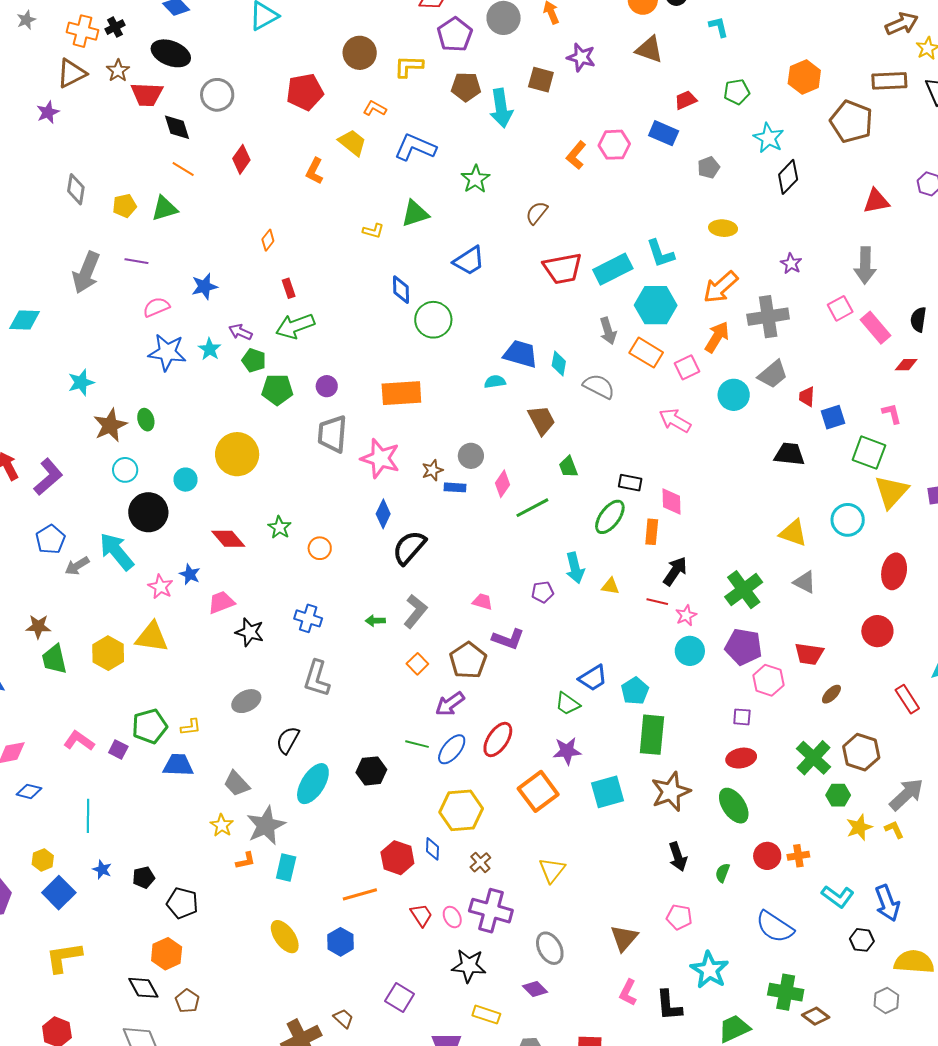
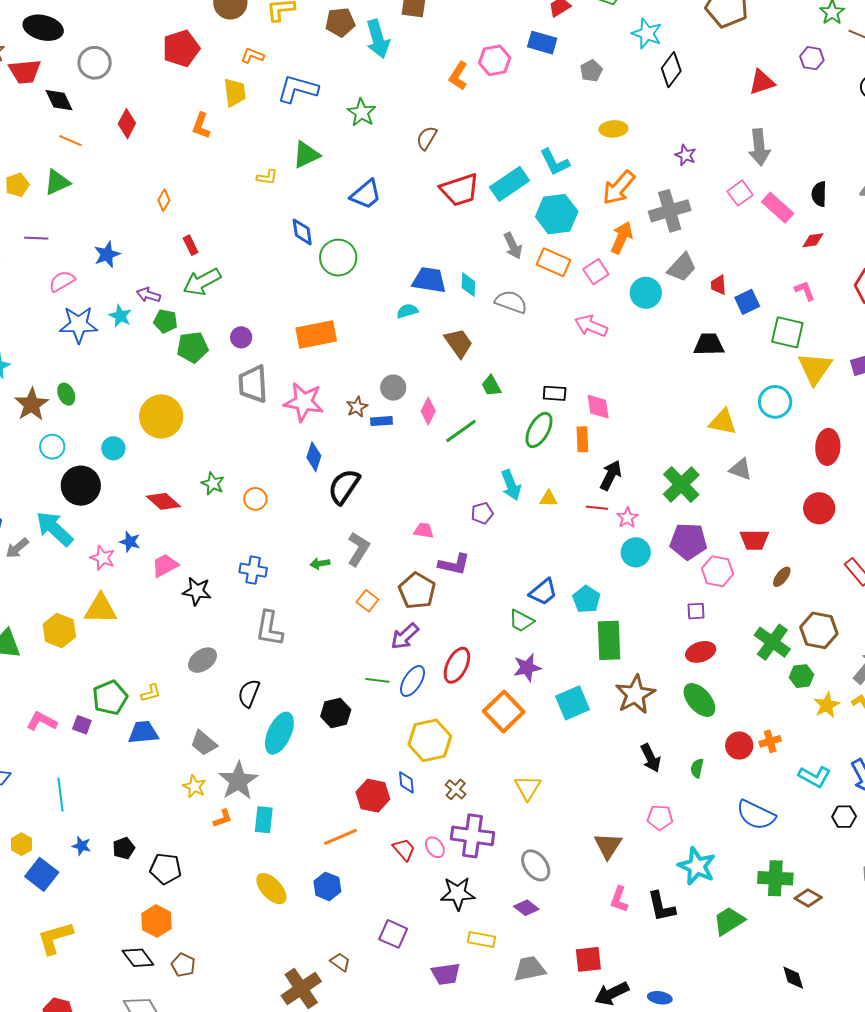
yellow trapezoid: (352, 143) -> (235, 92), turned 52

